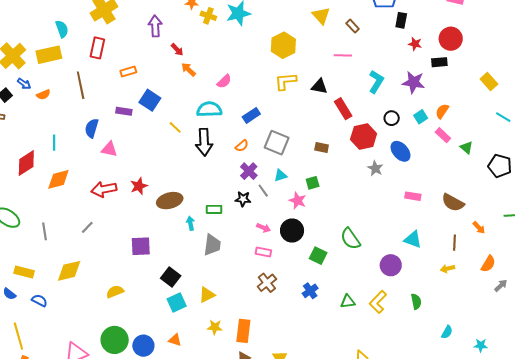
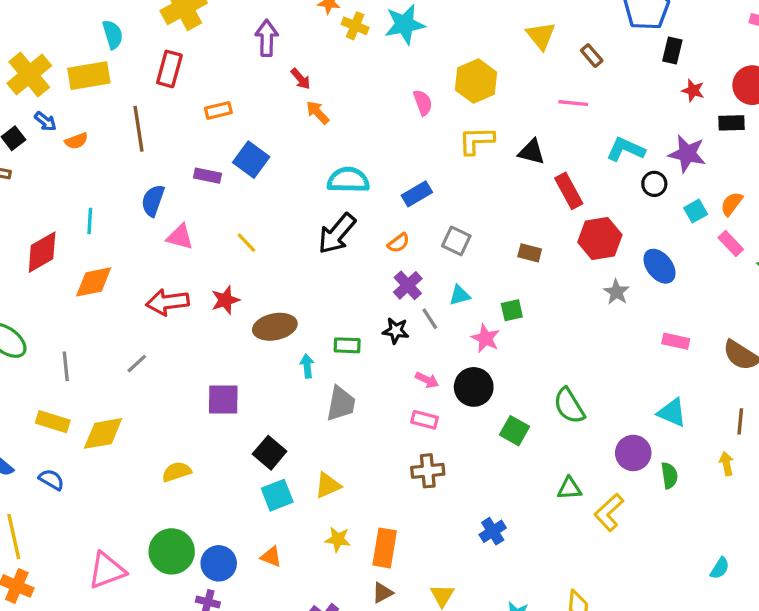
pink semicircle: (224, 81) -> (423, 103), moved, turned -70
cyan L-shape: (376, 82) -> (626, 149), turned -100
black circle: (392, 118) -> (654, 184), moved
yellow line: (175, 127) -> (246, 243), moved
black arrow: (204, 142) -> (337, 234), turned 40
gray square: (277, 143) -> (456, 241), size x0.7
yellow arrow: (448, 269) -> (726, 464), turned 88
yellow rectangle: (24, 272) -> (53, 422), moved
brown cross: (267, 283) -> (428, 471), turned 30
blue cross: (310, 291) -> (493, 531), moved
green triangle: (348, 301) -> (569, 488), moved
green semicircle: (416, 302) -> (669, 475), moved

